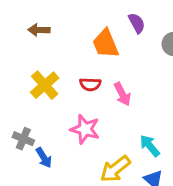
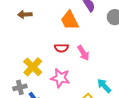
yellow cross: (45, 85) -> (33, 67), moved
gray cross: (23, 139) -> (20, 87), turned -32

